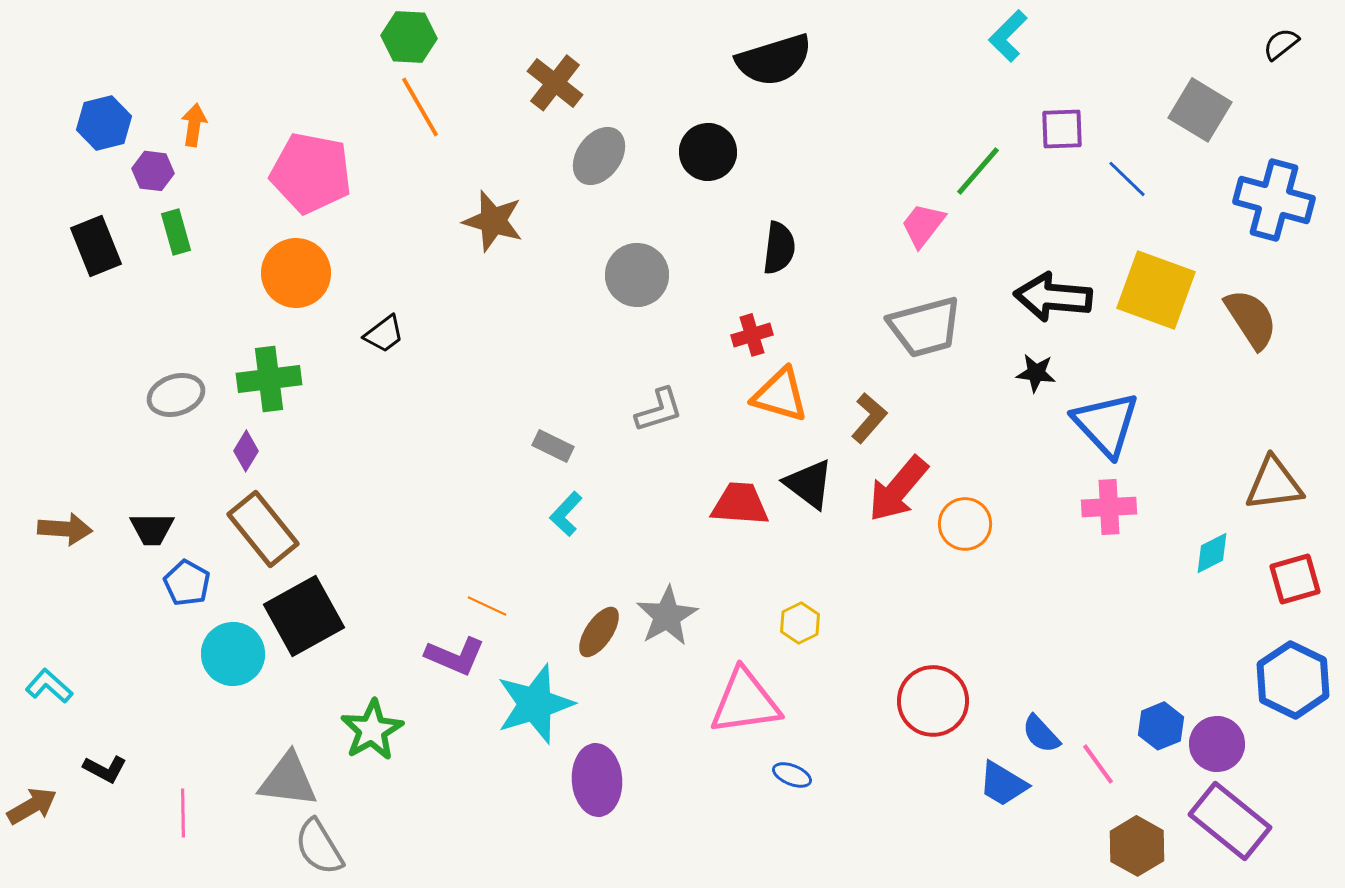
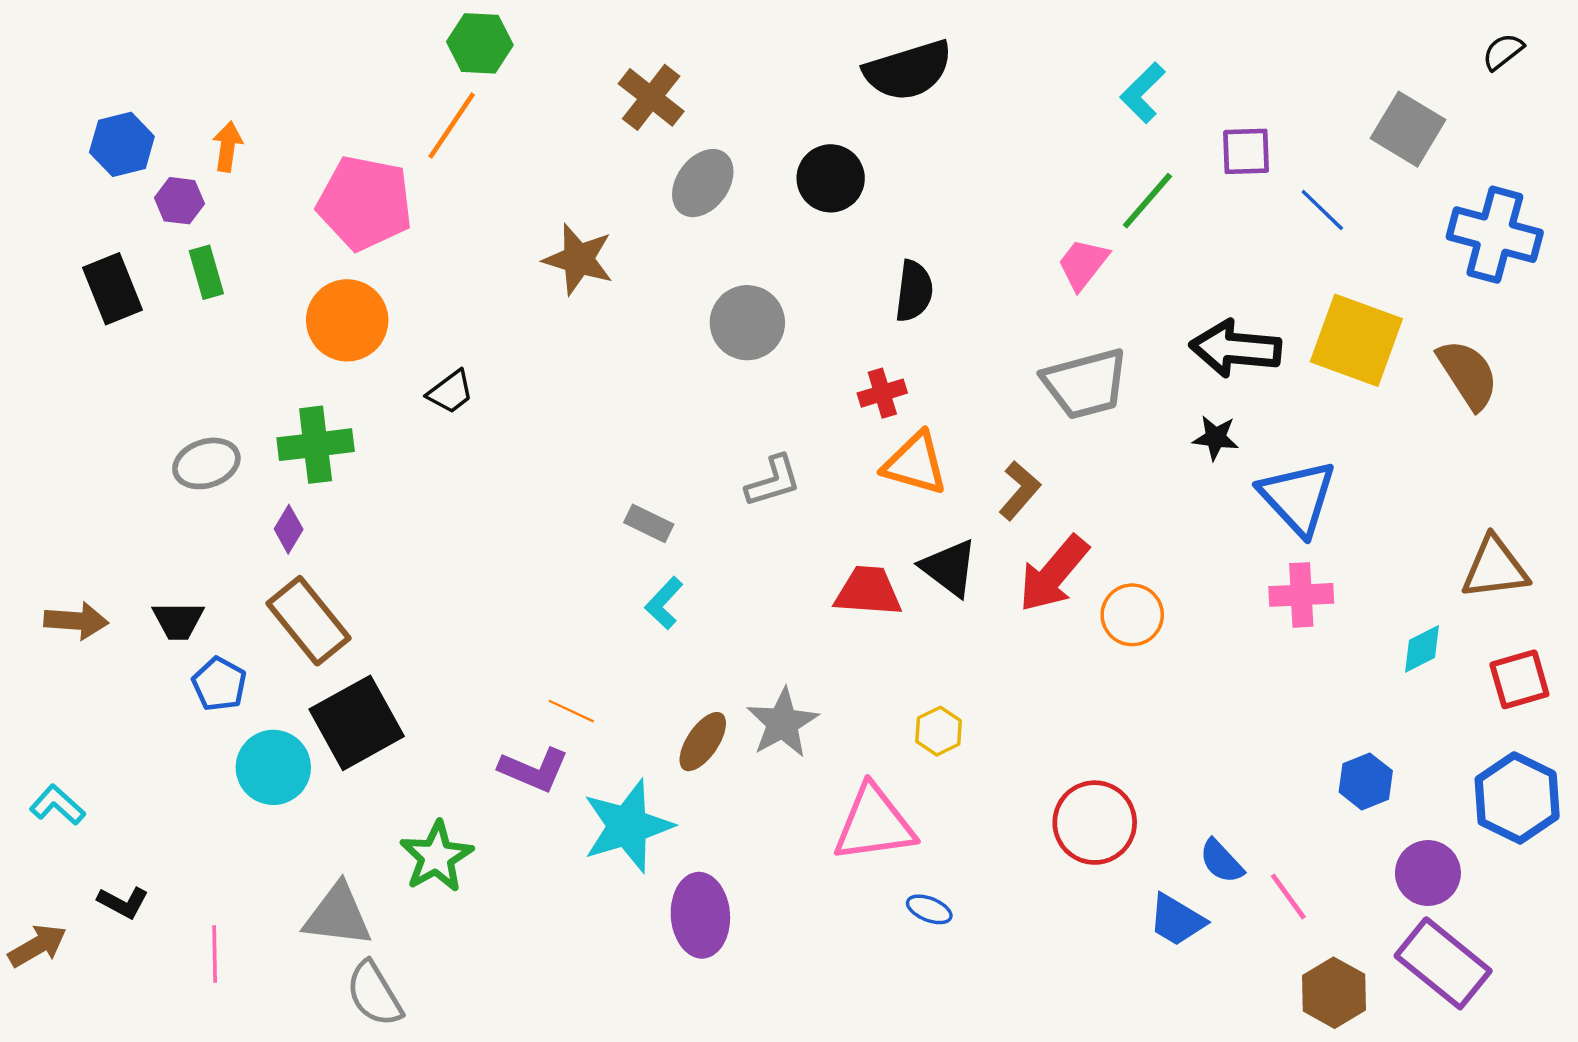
cyan L-shape: (1008, 36) -> (1143, 93), moved
orange line: (420, 107) -> (452, 126), moved, turned 64
blue hexagon: (1161, 726) -> (1366, 781), moved

